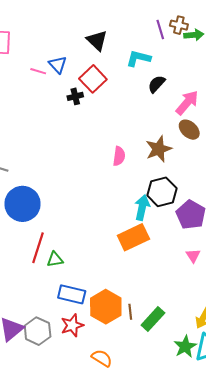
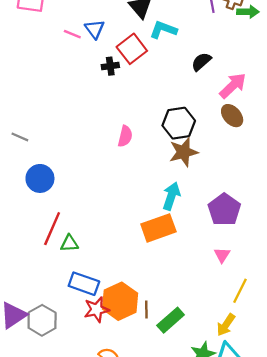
cyan L-shape: (138, 58) -> (163, 30), moved
brown star: (159, 149) -> (184, 152), moved
pink semicircle: (119, 156) -> (125, 136), moved
black hexagon: (162, 192) -> (179, 123), moved
blue circle: (22, 204) -> (40, 178), size x0.7
red star: (72, 325) -> (97, 309), moved

